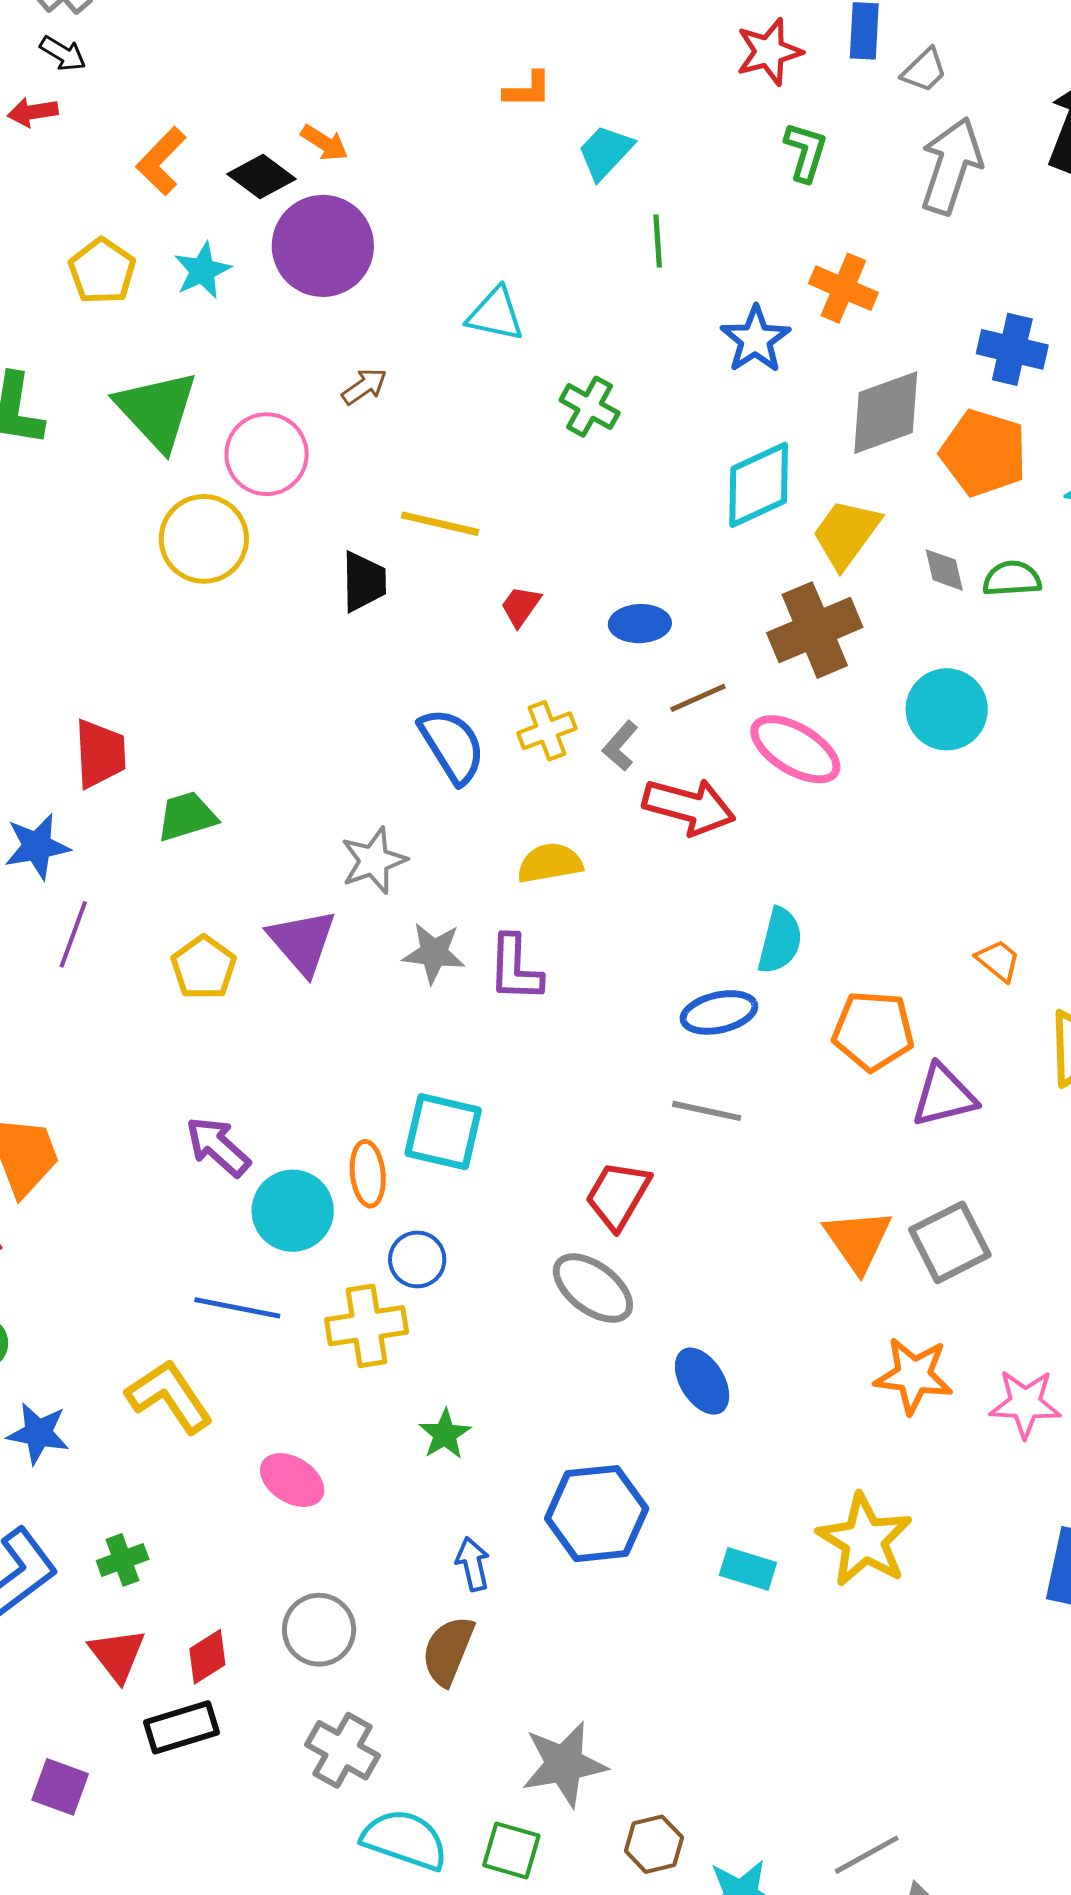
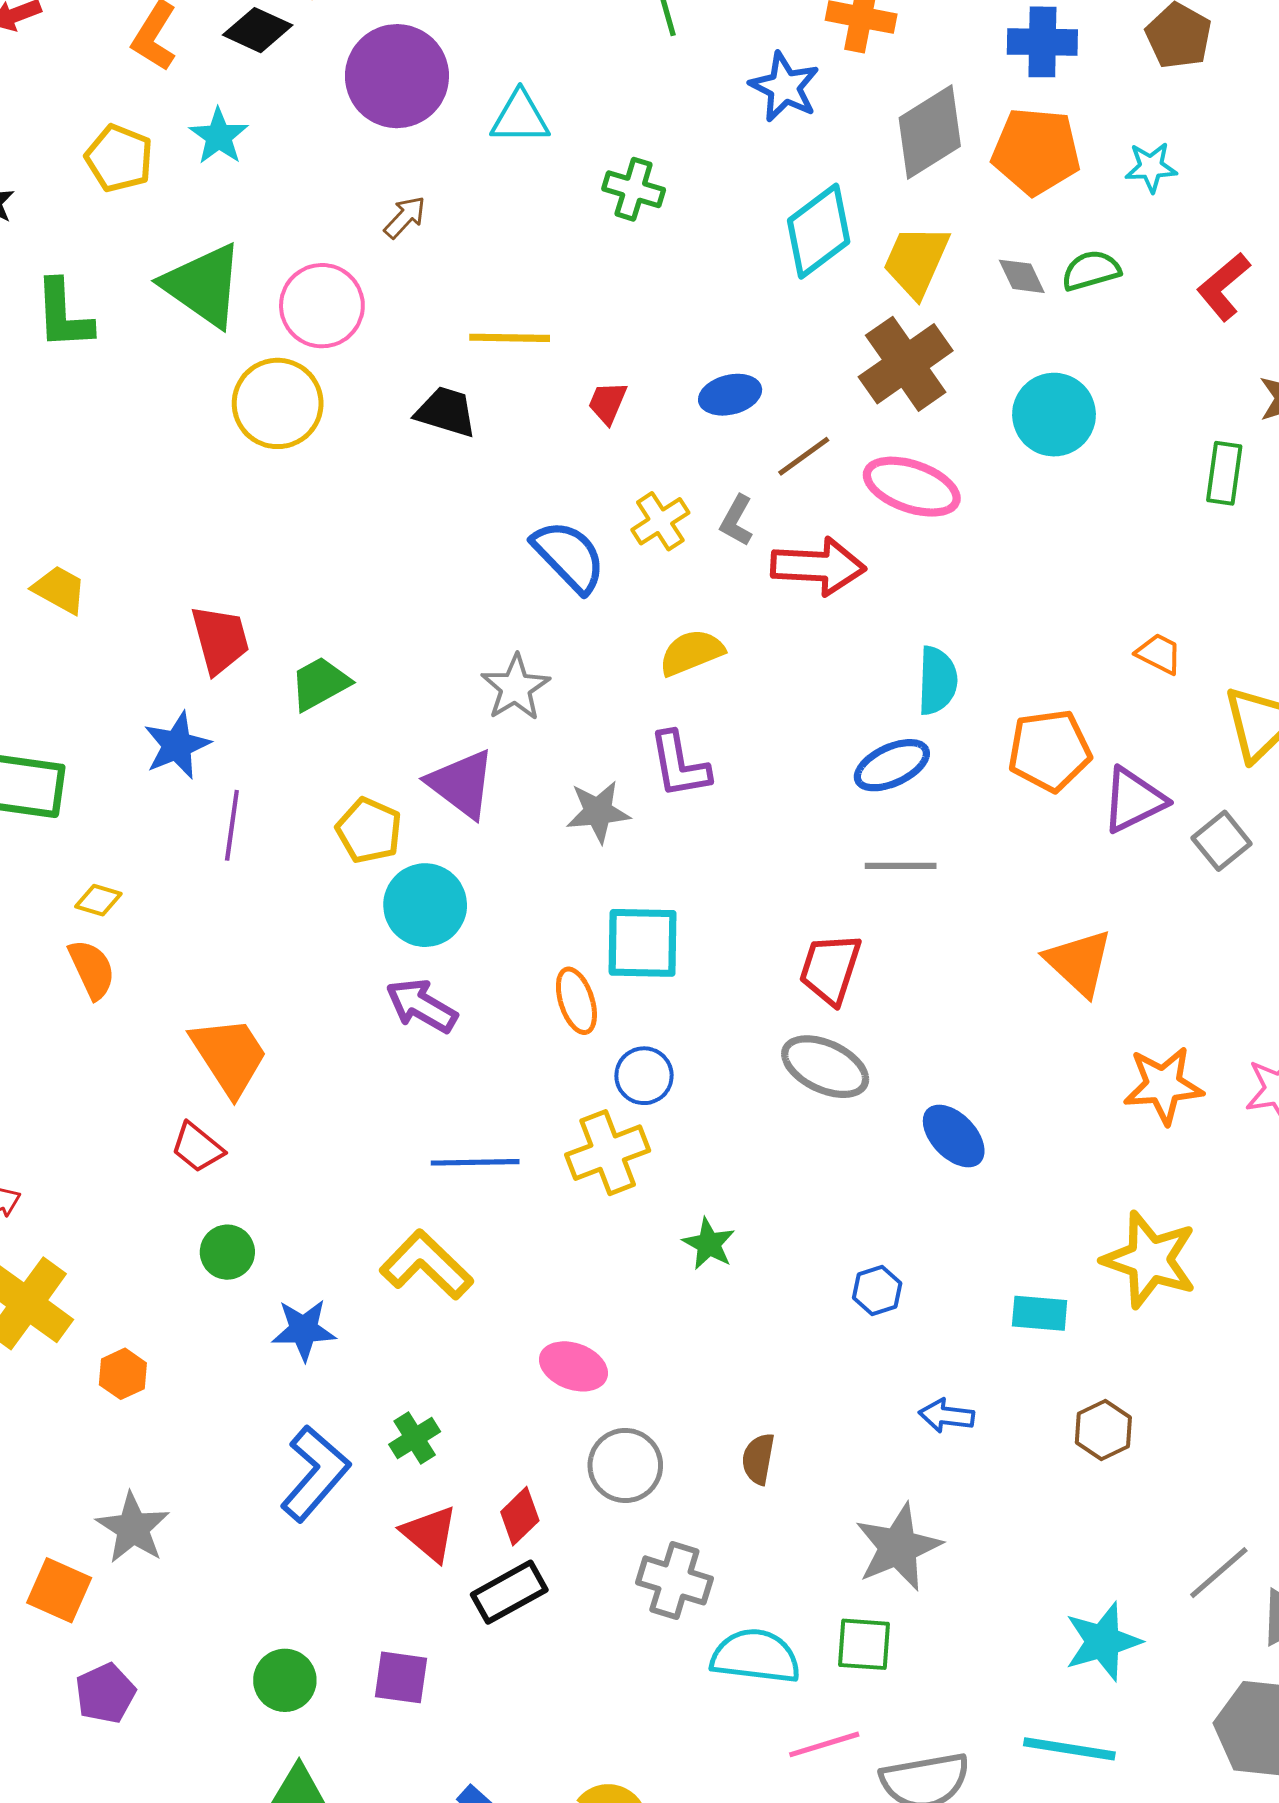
purple circle: (323, 246) -> (397, 76), moved
black trapezoid: (364, 582) -> (446, 412), turned -60
gray star: (434, 953) -> (598, 812), moved
cyan circle: (293, 1211) -> (425, 905), moved
gray square: (950, 1242) -> (1222, 841), moved, size x0.7
pink ellipse: (292, 1480) -> (573, 1366), moved
blue hexagon: (597, 1514) -> (877, 1290), size x0.5
blue arrow: (473, 1564) -> (946, 1416), moved, turned -58
brown semicircle: (448, 1651) -> (758, 1459), size x0.7
brown hexagon: (654, 1844) -> (1103, 1430), moved

